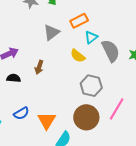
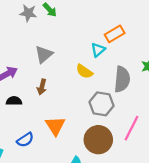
orange rectangle: (79, 21) -> (115, 34), moved
gray triangle: (51, 32) -> (44, 54), moved
gray semicircle: (111, 51) -> (122, 79), moved, turned 35
orange triangle: (47, 121) -> (55, 126), moved

